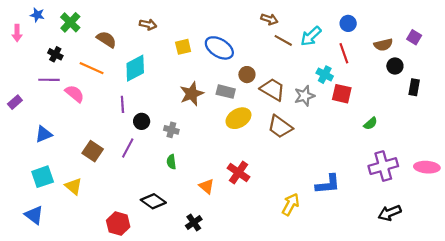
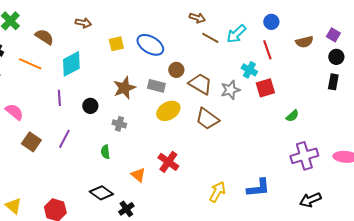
black circle: (395, 66) -> (336, 57), moved
pink semicircle: (75, 94) -> (14, 112), moved
red square: (342, 94) -> (265, 88), turned -30
black circle: (142, 121) -> (90, 106), moved
gray cross: (171, 130) -> (119, 124), moved
blue L-shape: (328, 184) -> (258, 188), moved
yellow triangle: (73, 186) -> (13, 206), moved
black diamond: (153, 201) -> (101, 193), moved

